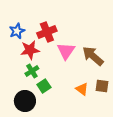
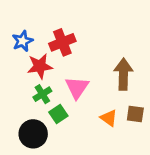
pink triangle: (66, 51) -> (77, 87), moved
brown arrow: (93, 56) -> (123, 74), turned 50

